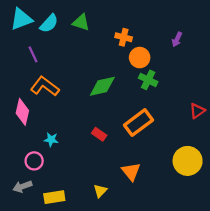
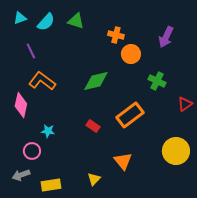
cyan triangle: (21, 19) -> (20, 18), size x0.6
purple arrow: (177, 39) -> (166, 37), size x1.5
green cross: (148, 80) -> (157, 81), moved

